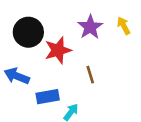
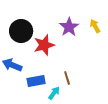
brown line: (90, 75) -> (67, 78), moved

